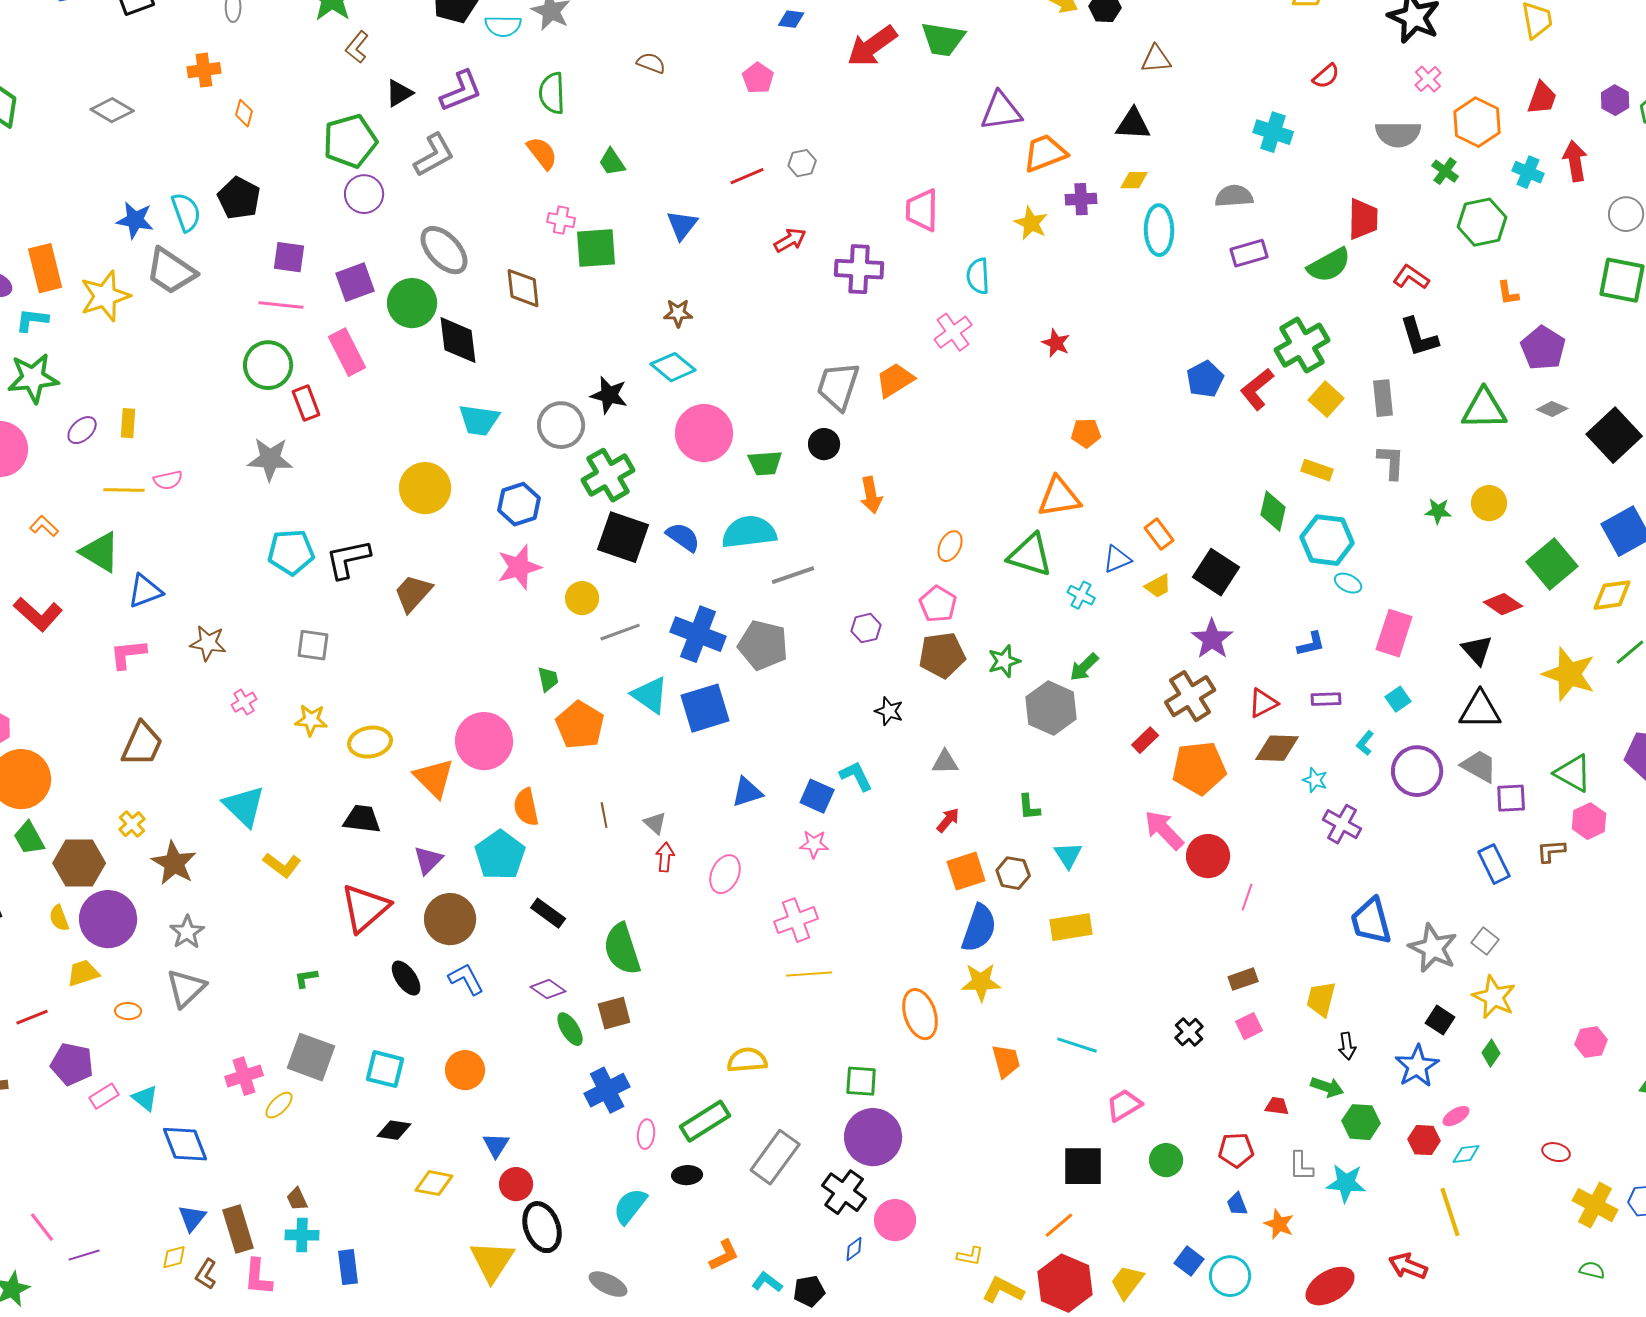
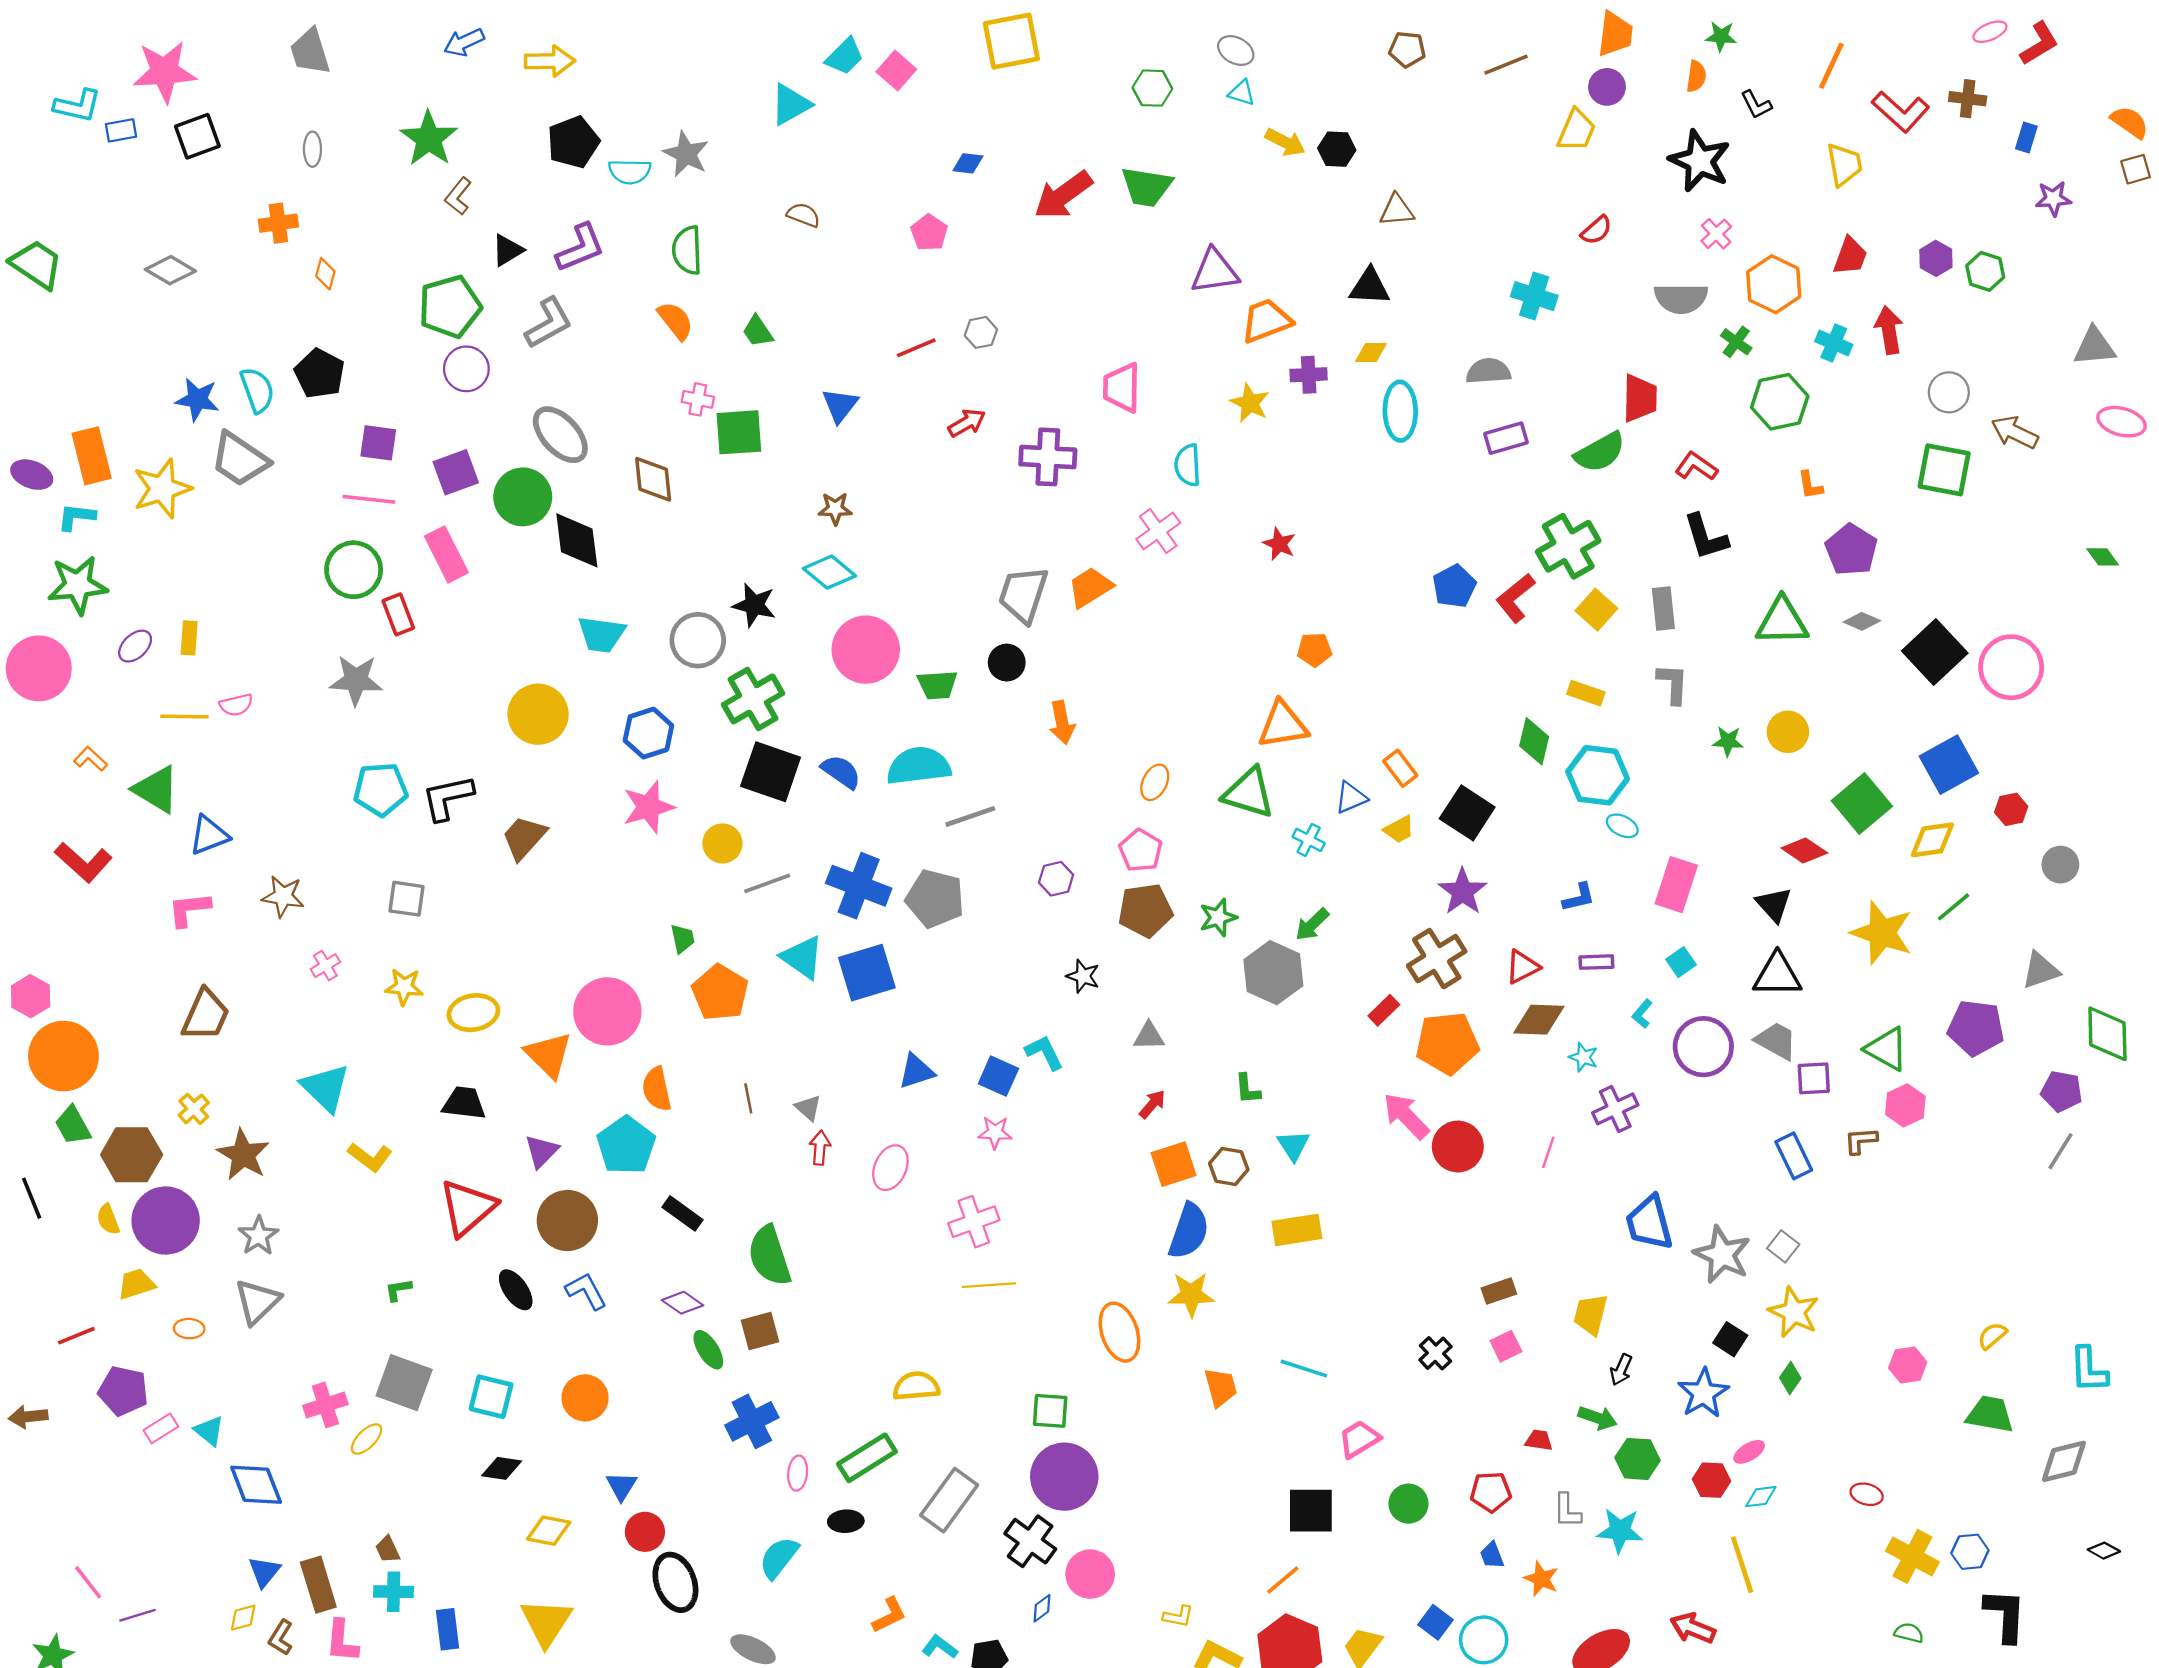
purple cross: (1342, 824) -> (1615, 1109), turned 36
pink line: (1247, 897) -> (1548, 1152), moved
black arrow: (1347, 1046) -> (1621, 1370), turned 32
yellow triangle: (492, 1261) -> (546, 1622), moved

